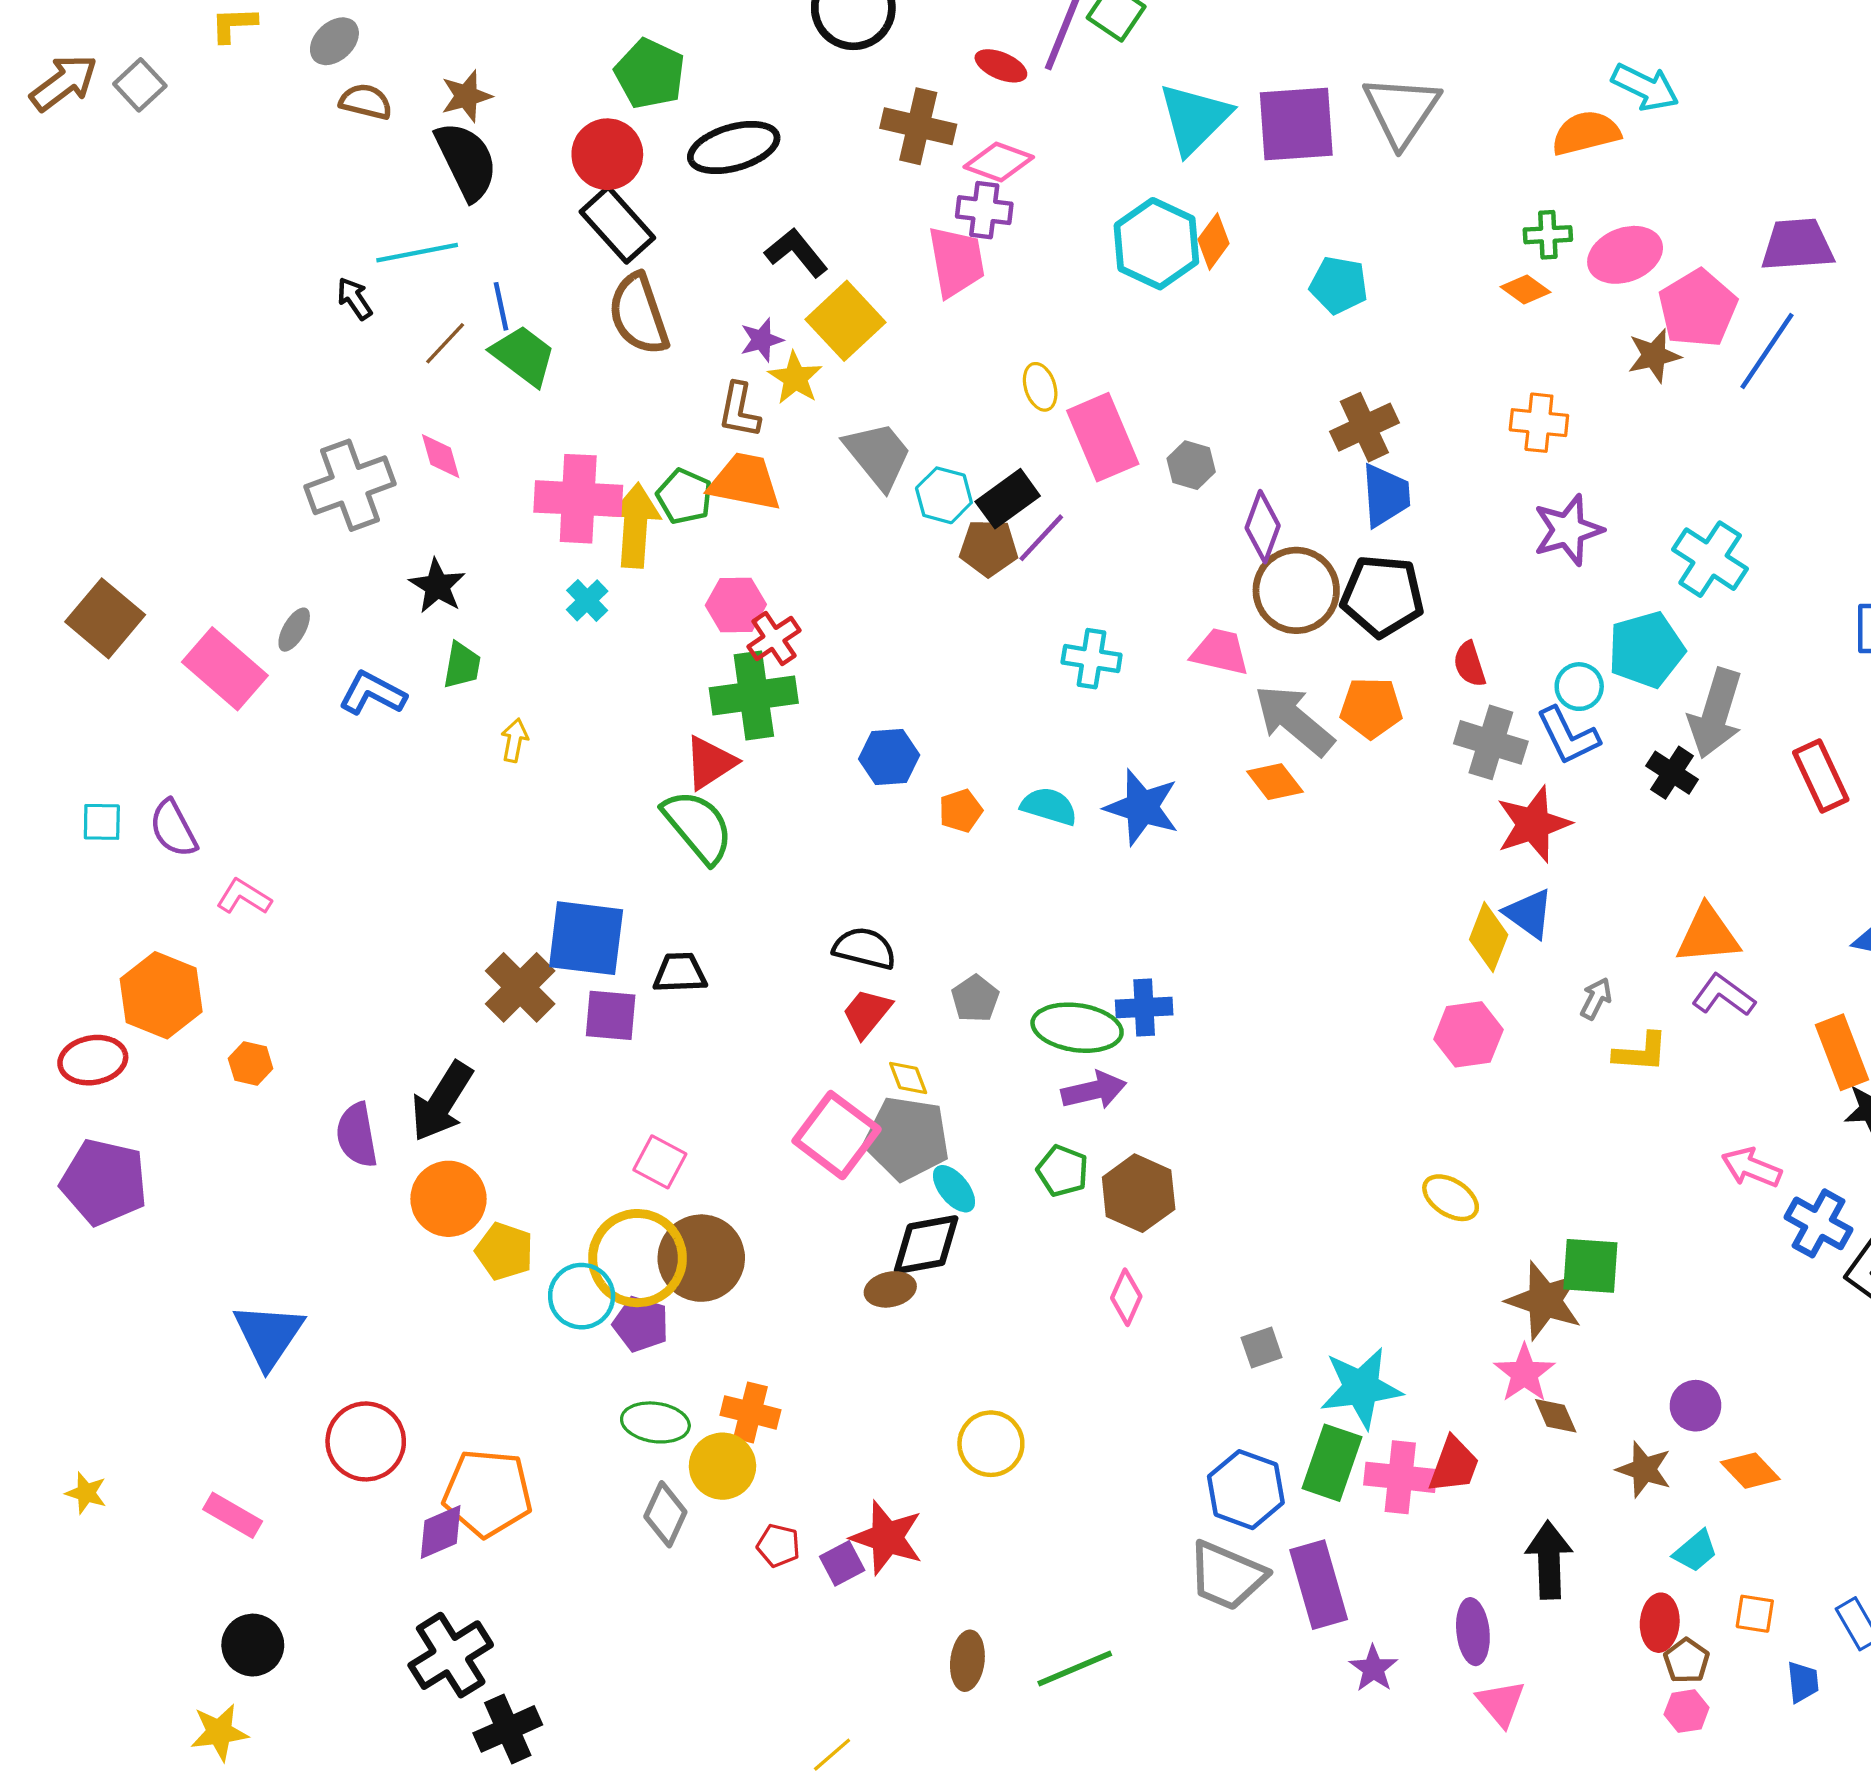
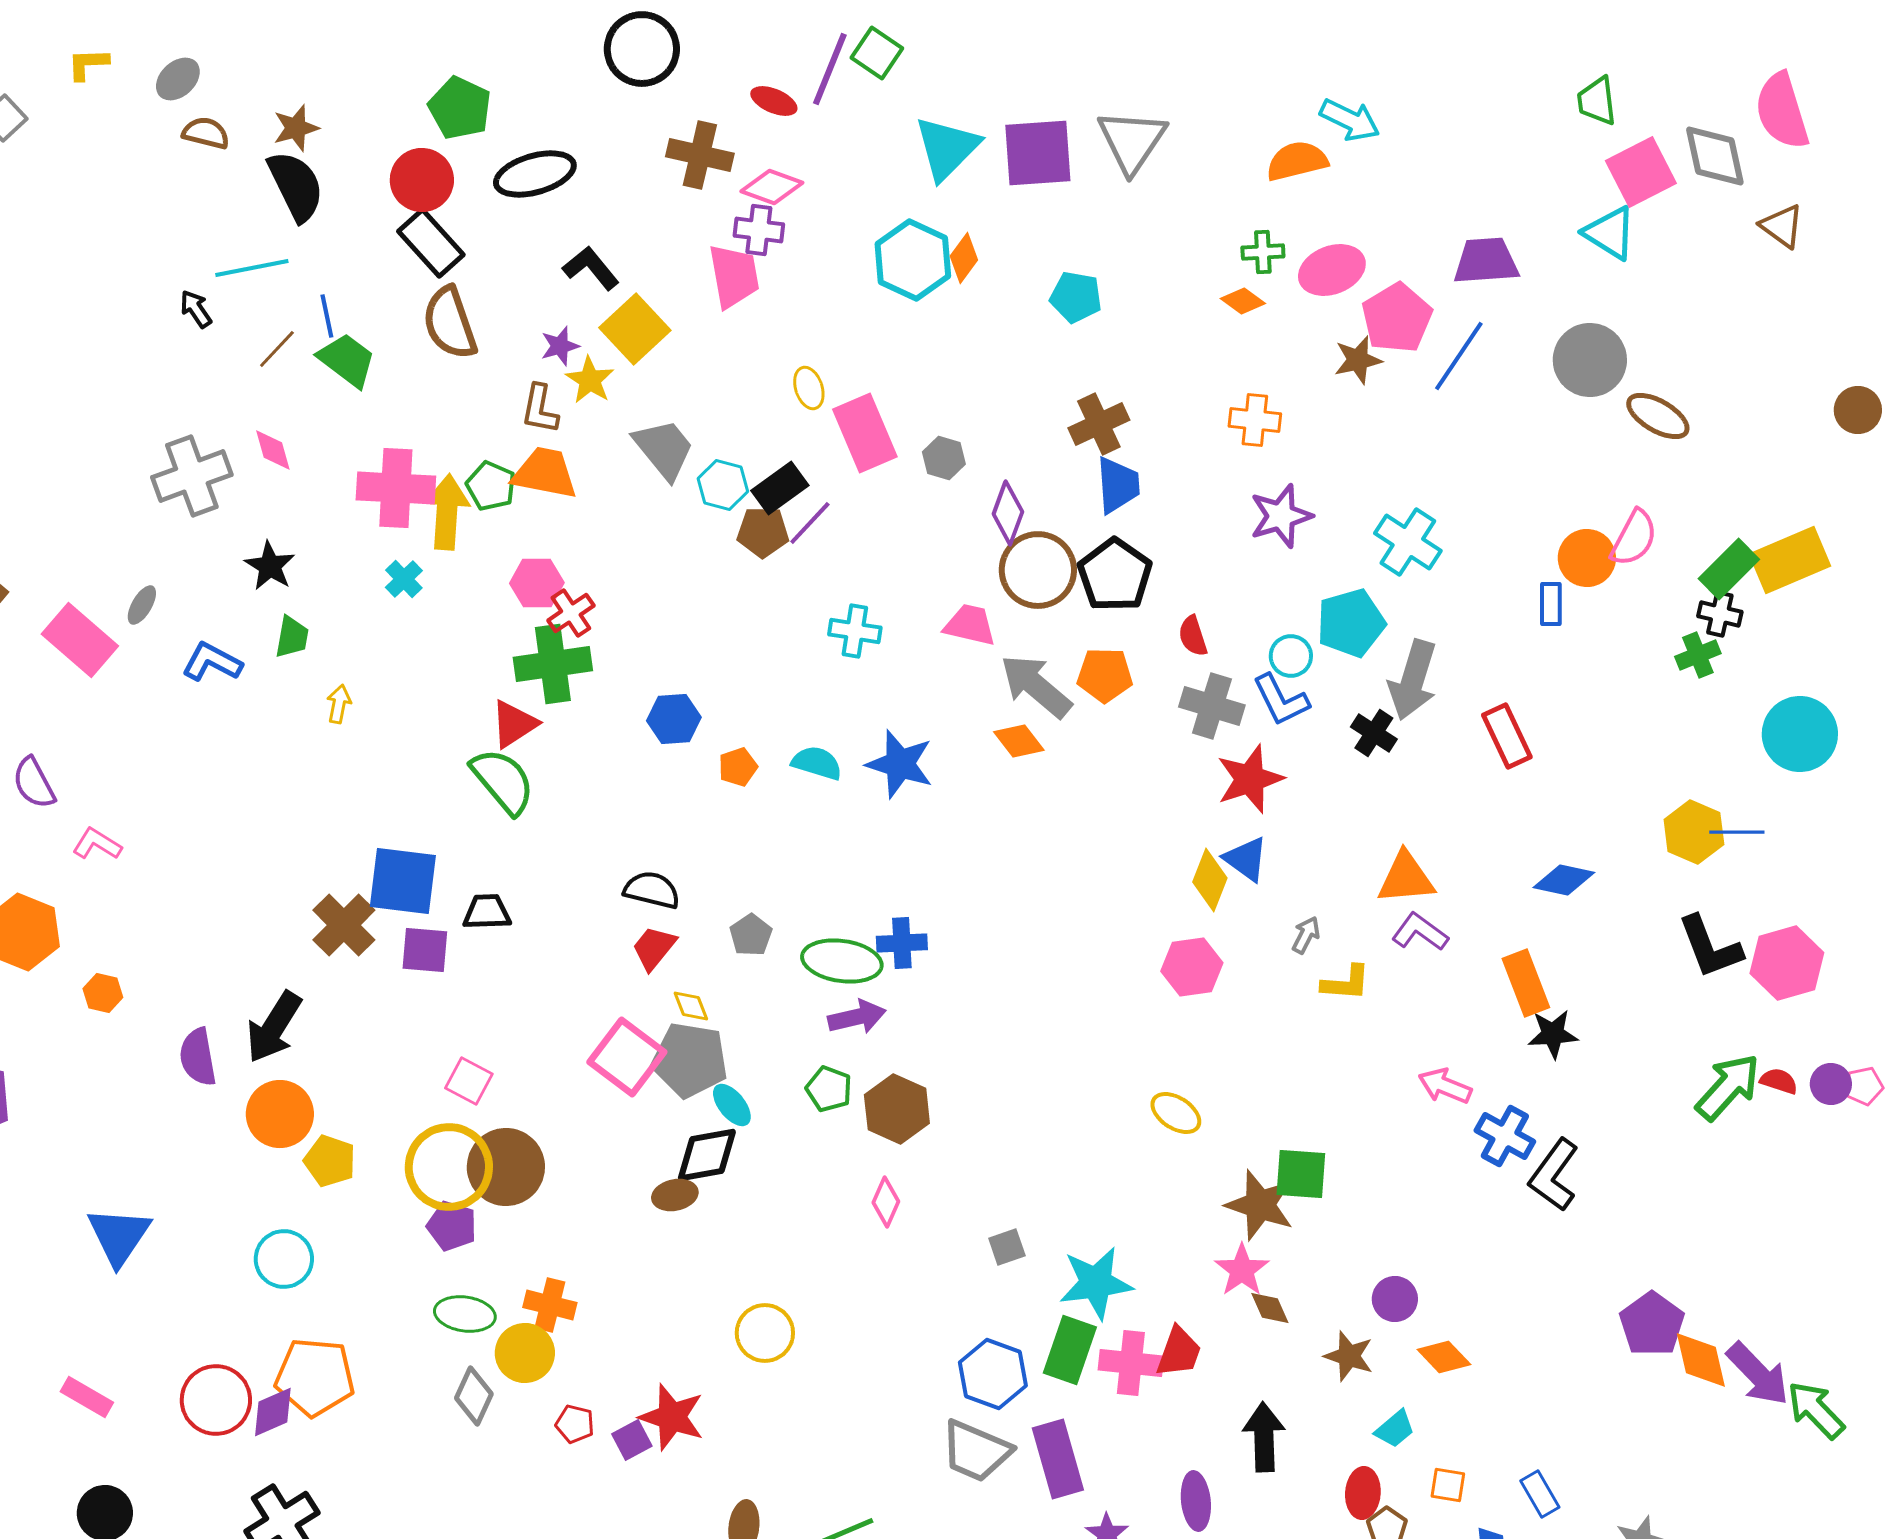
black pentagon: (1382, 596) -> (1115, 575), turned 30
cyan circle: (582, 1296) -> (284, 1259), moved
red circle: (366, 1441) -> (216, 1400), moved

